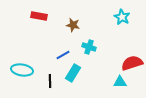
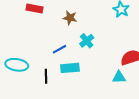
cyan cross: (89, 47) -> (87, 41), turned 32
cyan rectangle: (73, 73) -> (70, 68), turned 54

